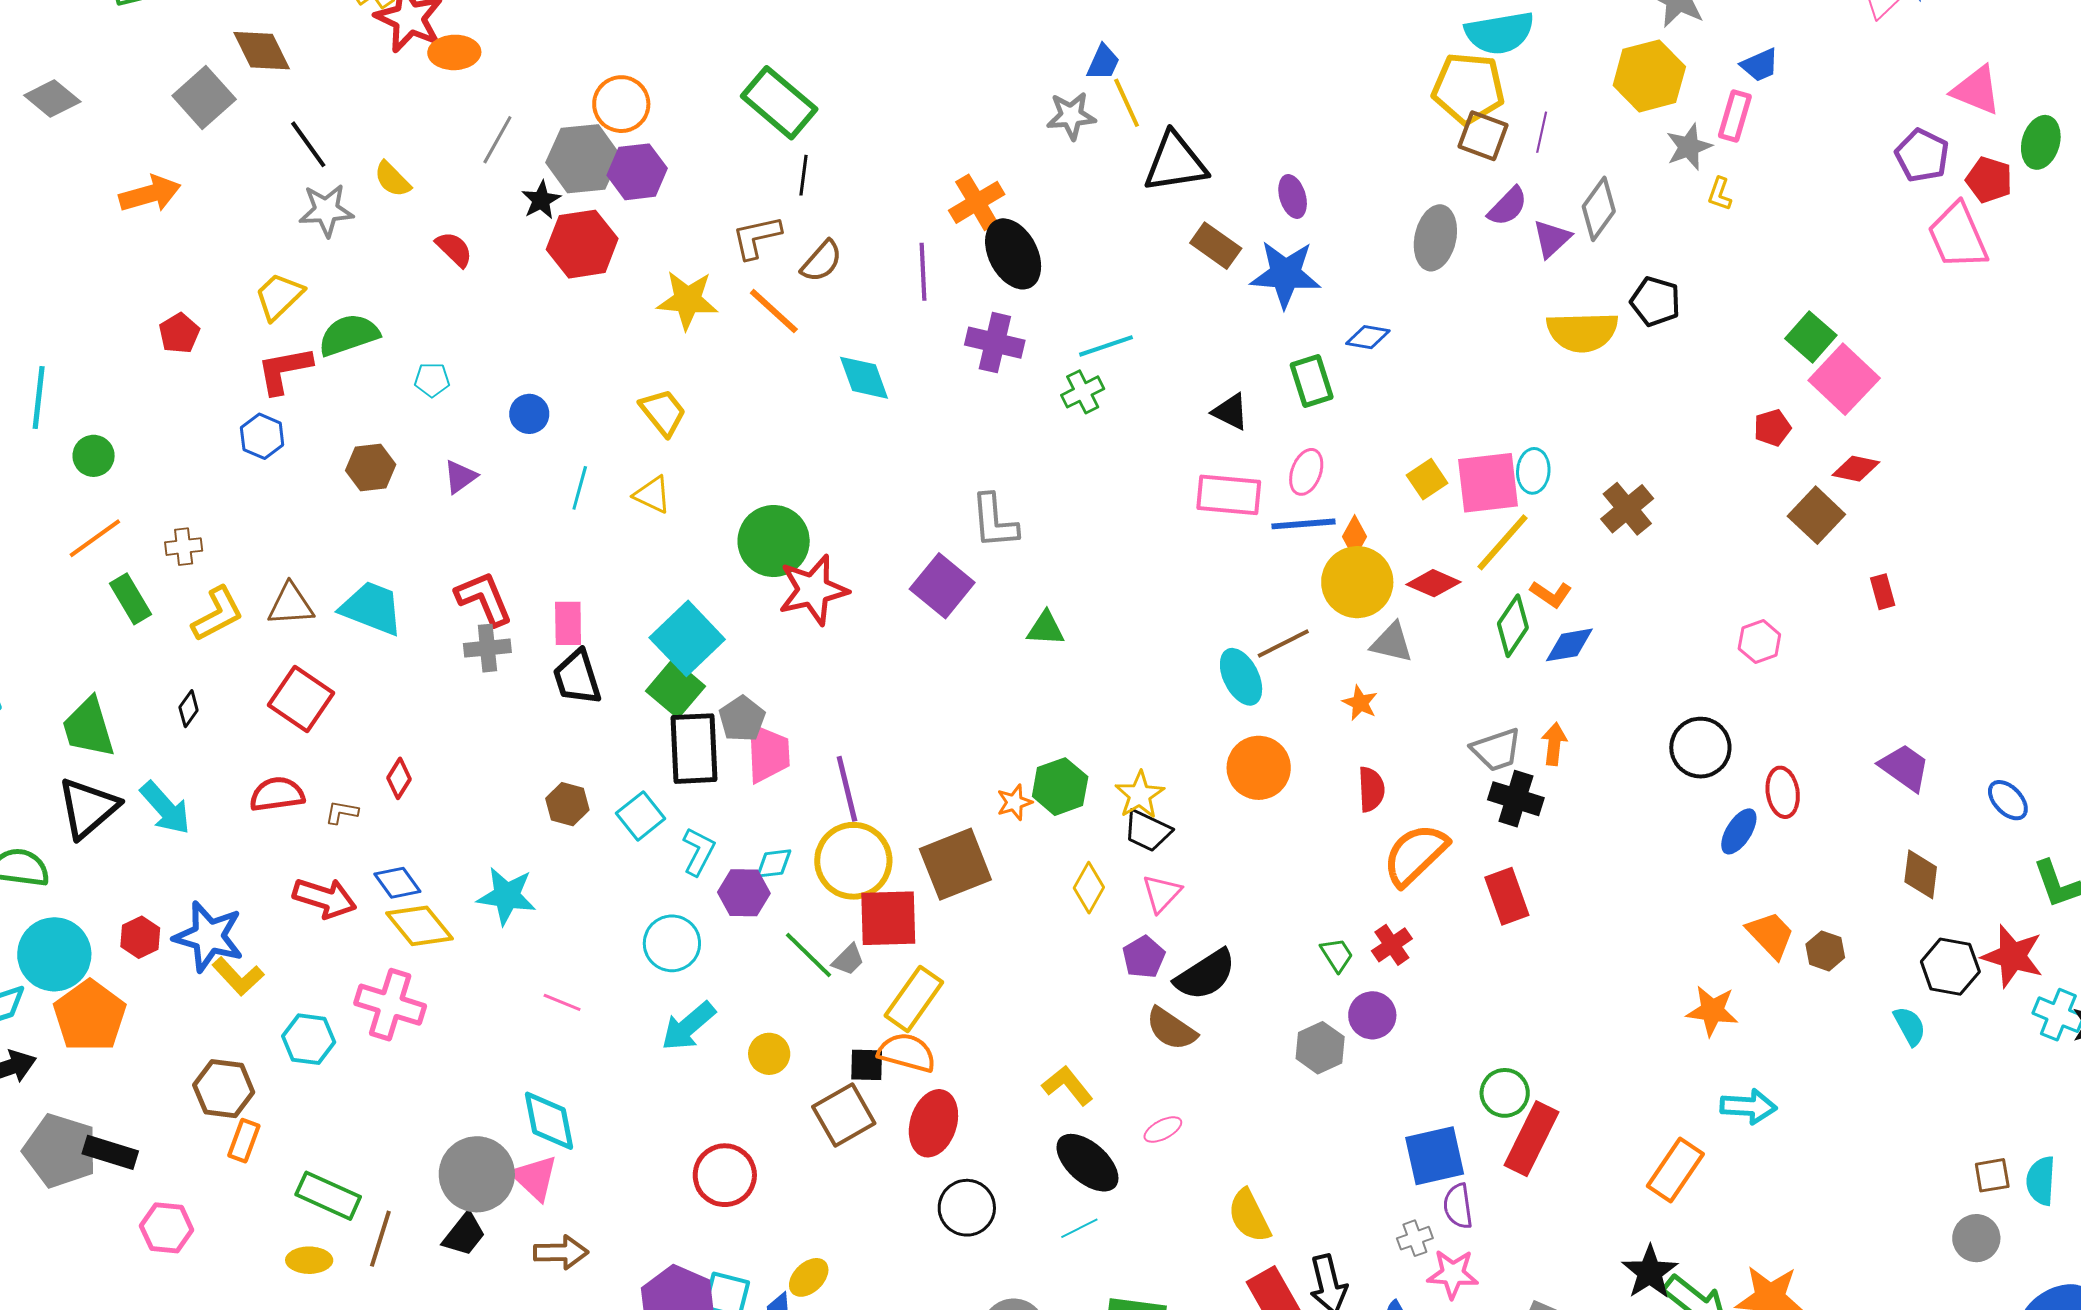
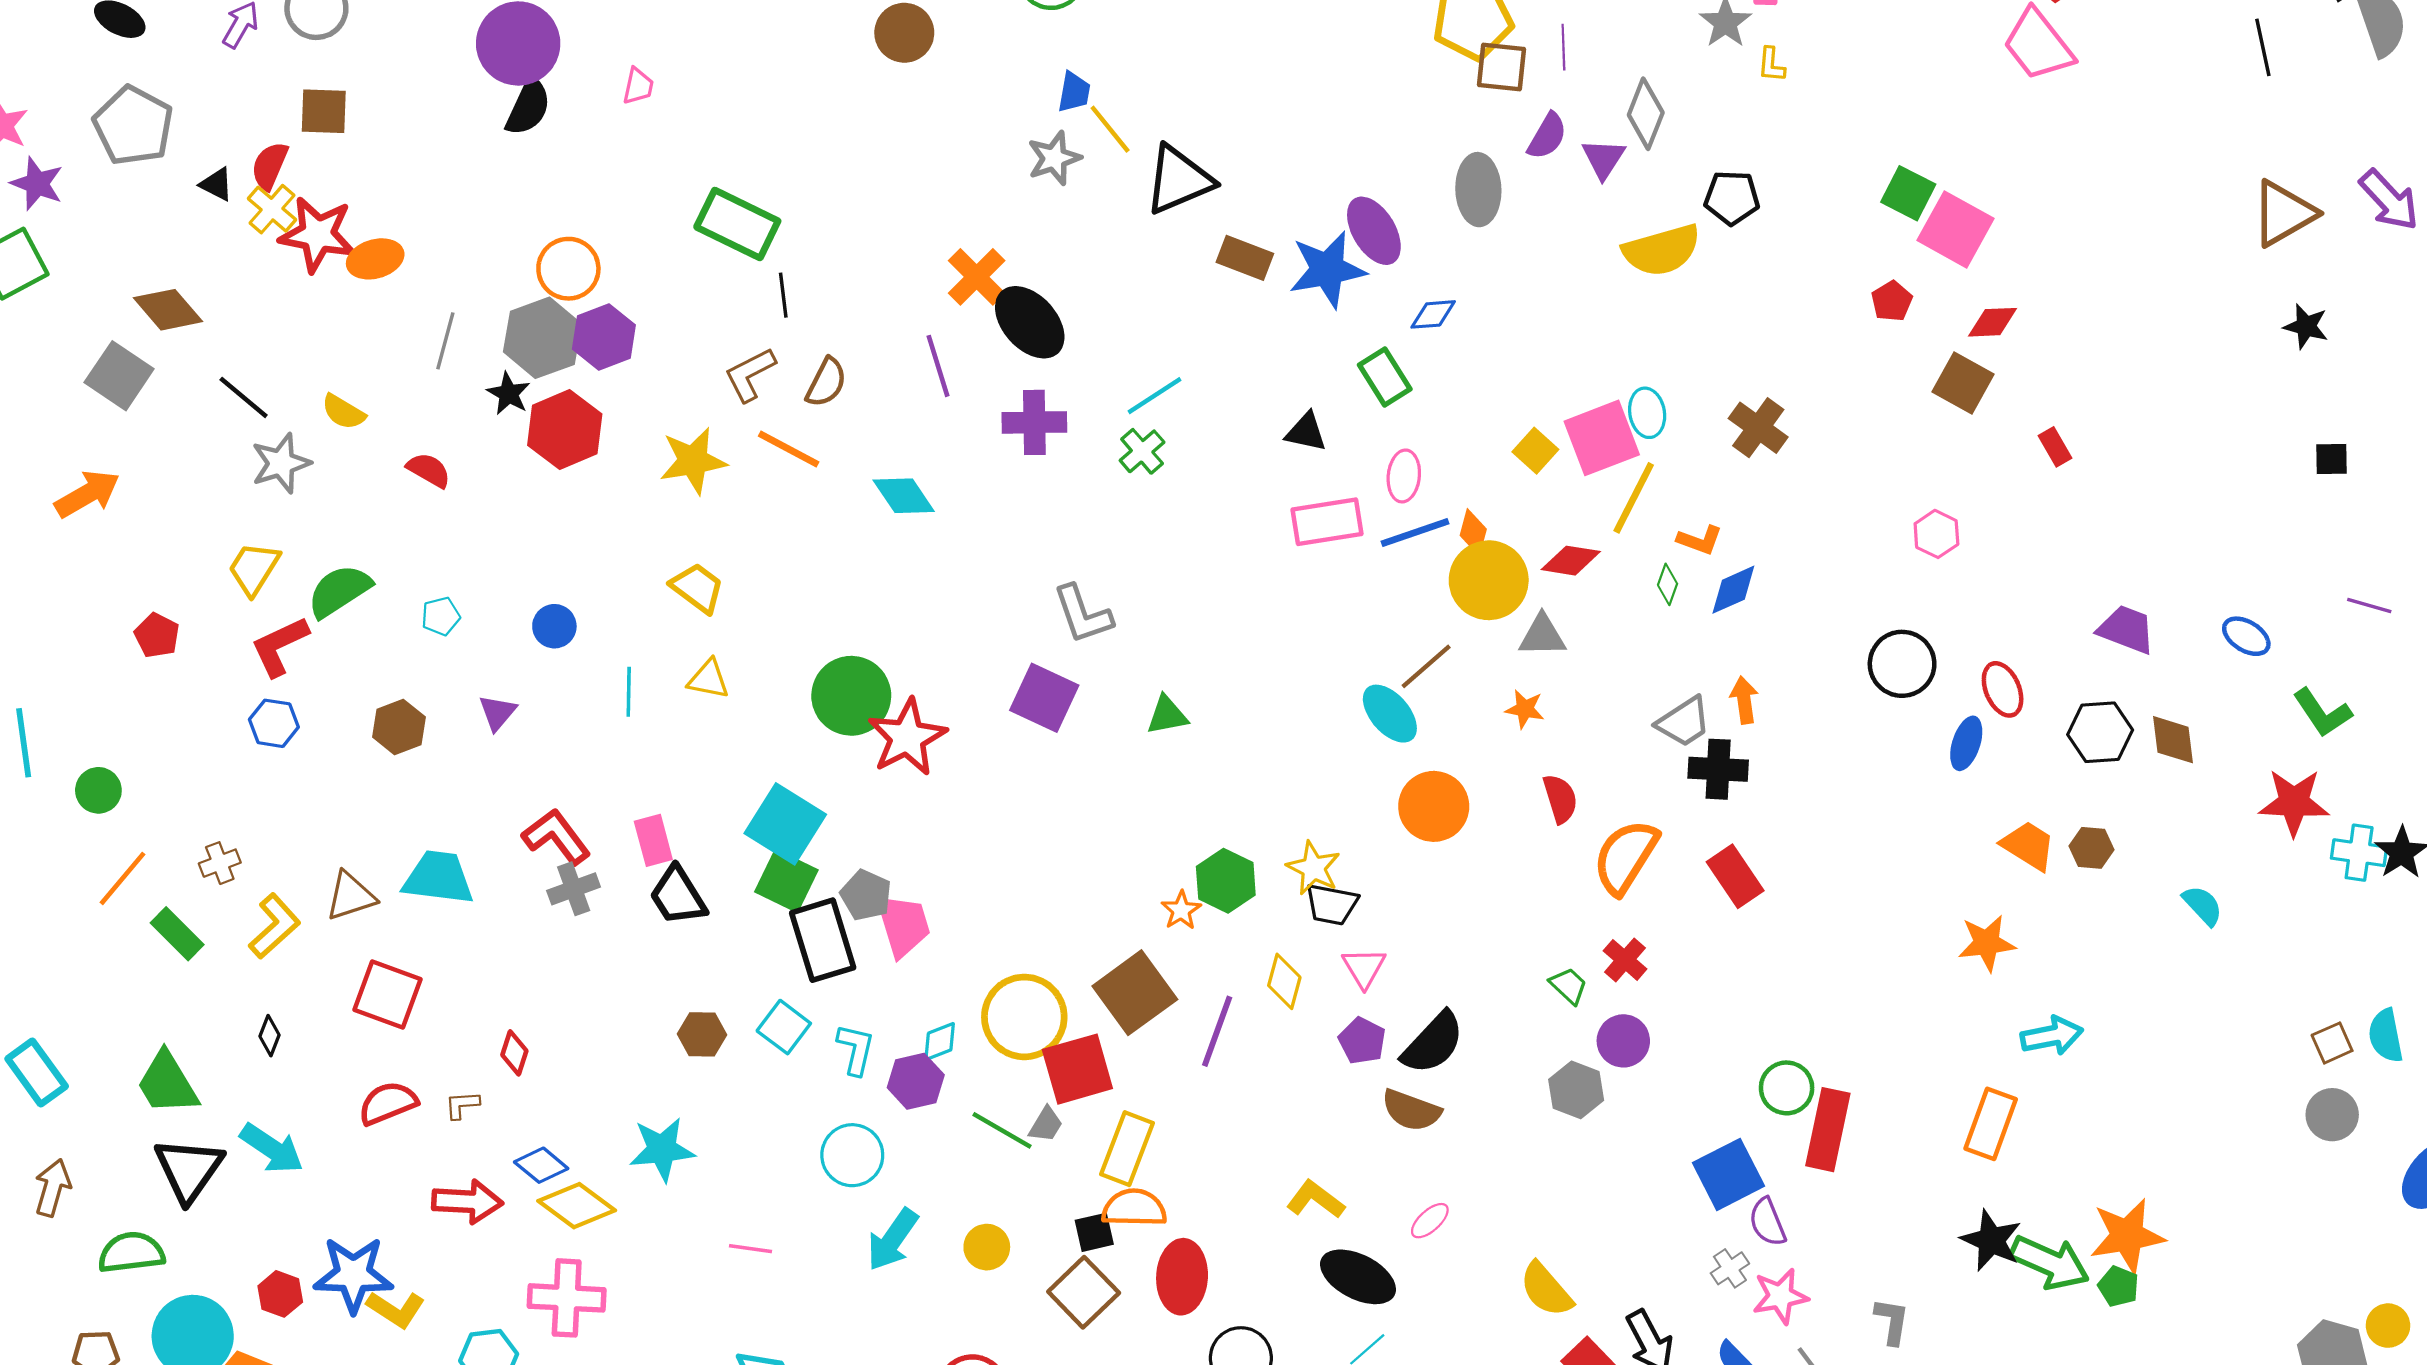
purple ellipse: (1293, 196) -> (1374, 231), moved, size x1.5
green diamond: (1513, 626) -> (1668, 584), size x0.6
purple line: (847, 789) -> (1217, 1031), moved, turned 48
black hexagon: (1950, 967) -> (2100, 732), moved

